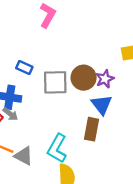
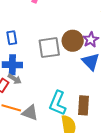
blue rectangle: (24, 67) -> (12, 38), moved, turned 64
brown rectangle: (91, 129) -> (83, 105), moved

